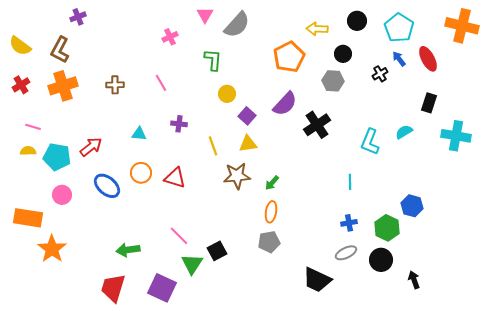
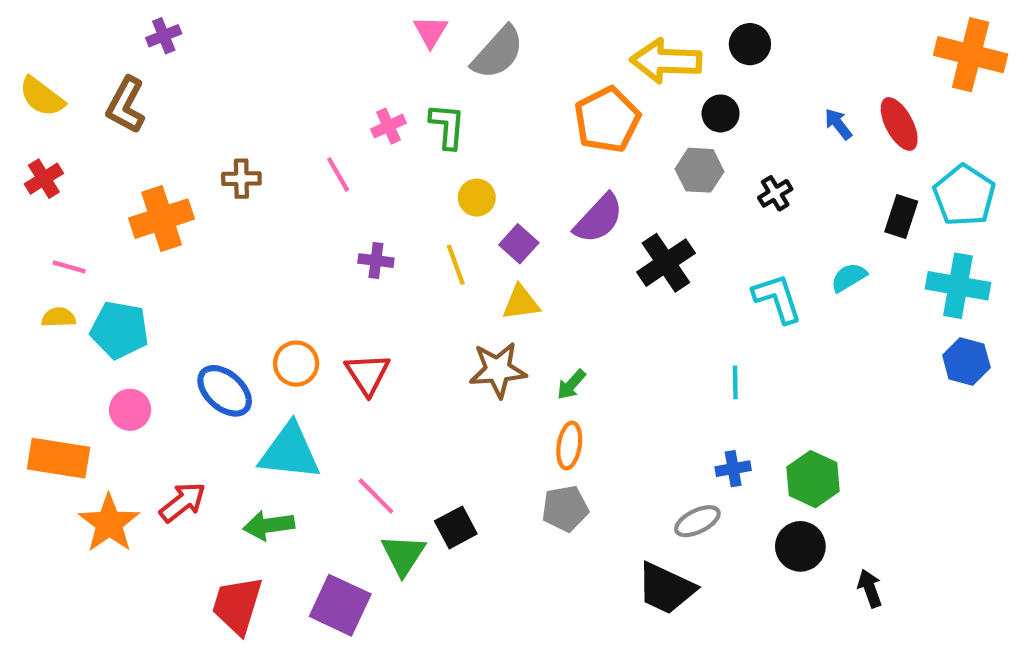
cyan pentagon: (399, 28) -> (964, 195), moved
yellow arrow: (317, 29) -> (666, 61), size x1.5
pink cross: (170, 37) -> (389, 126), moved
black cross: (380, 74) -> (775, 193), moved
orange cross: (63, 86) -> (162, 219), moved
cyan triangle: (139, 134) -> (290, 452), moved, size x2.0
cyan L-shape: (370, 142) -> (777, 298), turned 140
yellow line: (213, 146) -> (456, 265), moved
red arrow: (91, 147) -> (183, 502), moved
red triangle: (175, 178) -> (368, 374), turned 40
blue hexagon: (412, 206) -> (966, 361), moved
gray ellipse: (346, 253) -> (697, 521), moved

